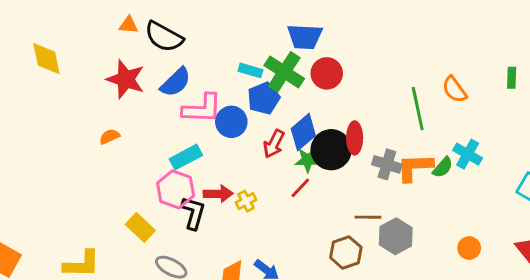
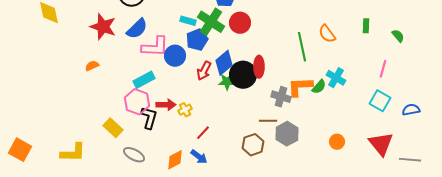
gray cross: (387, 164) -> (281, 97), moved
red line: (300, 188) -> (203, 133), moved

